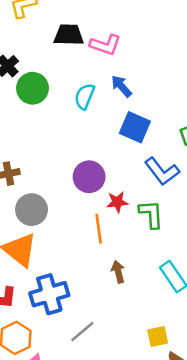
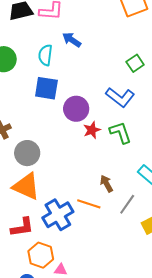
blue square: (135, 127) -> (46, 88), moved
purple circle: (89, 177) -> (76, 109), moved
orange line: (99, 229) -> (89, 204), moved, turned -50
gray line: (82, 332) -> (127, 204), moved

